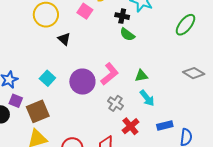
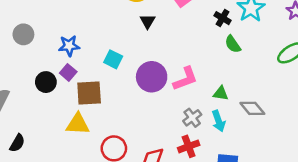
green semicircle: (127, 34) -> (233, 44), moved
gray diamond: (194, 73) -> (252, 108), moved
cyan square: (47, 78) -> (113, 59), turned -35
gray cross: (116, 103) -> (192, 118), moved

